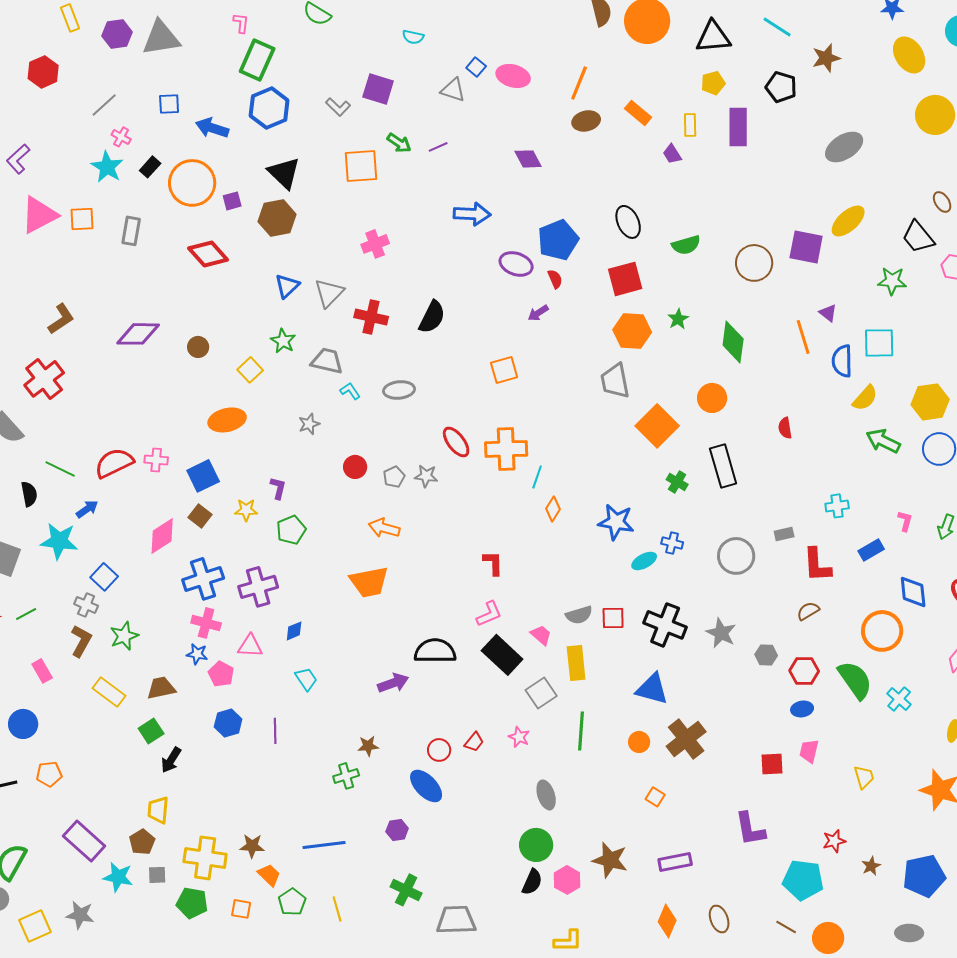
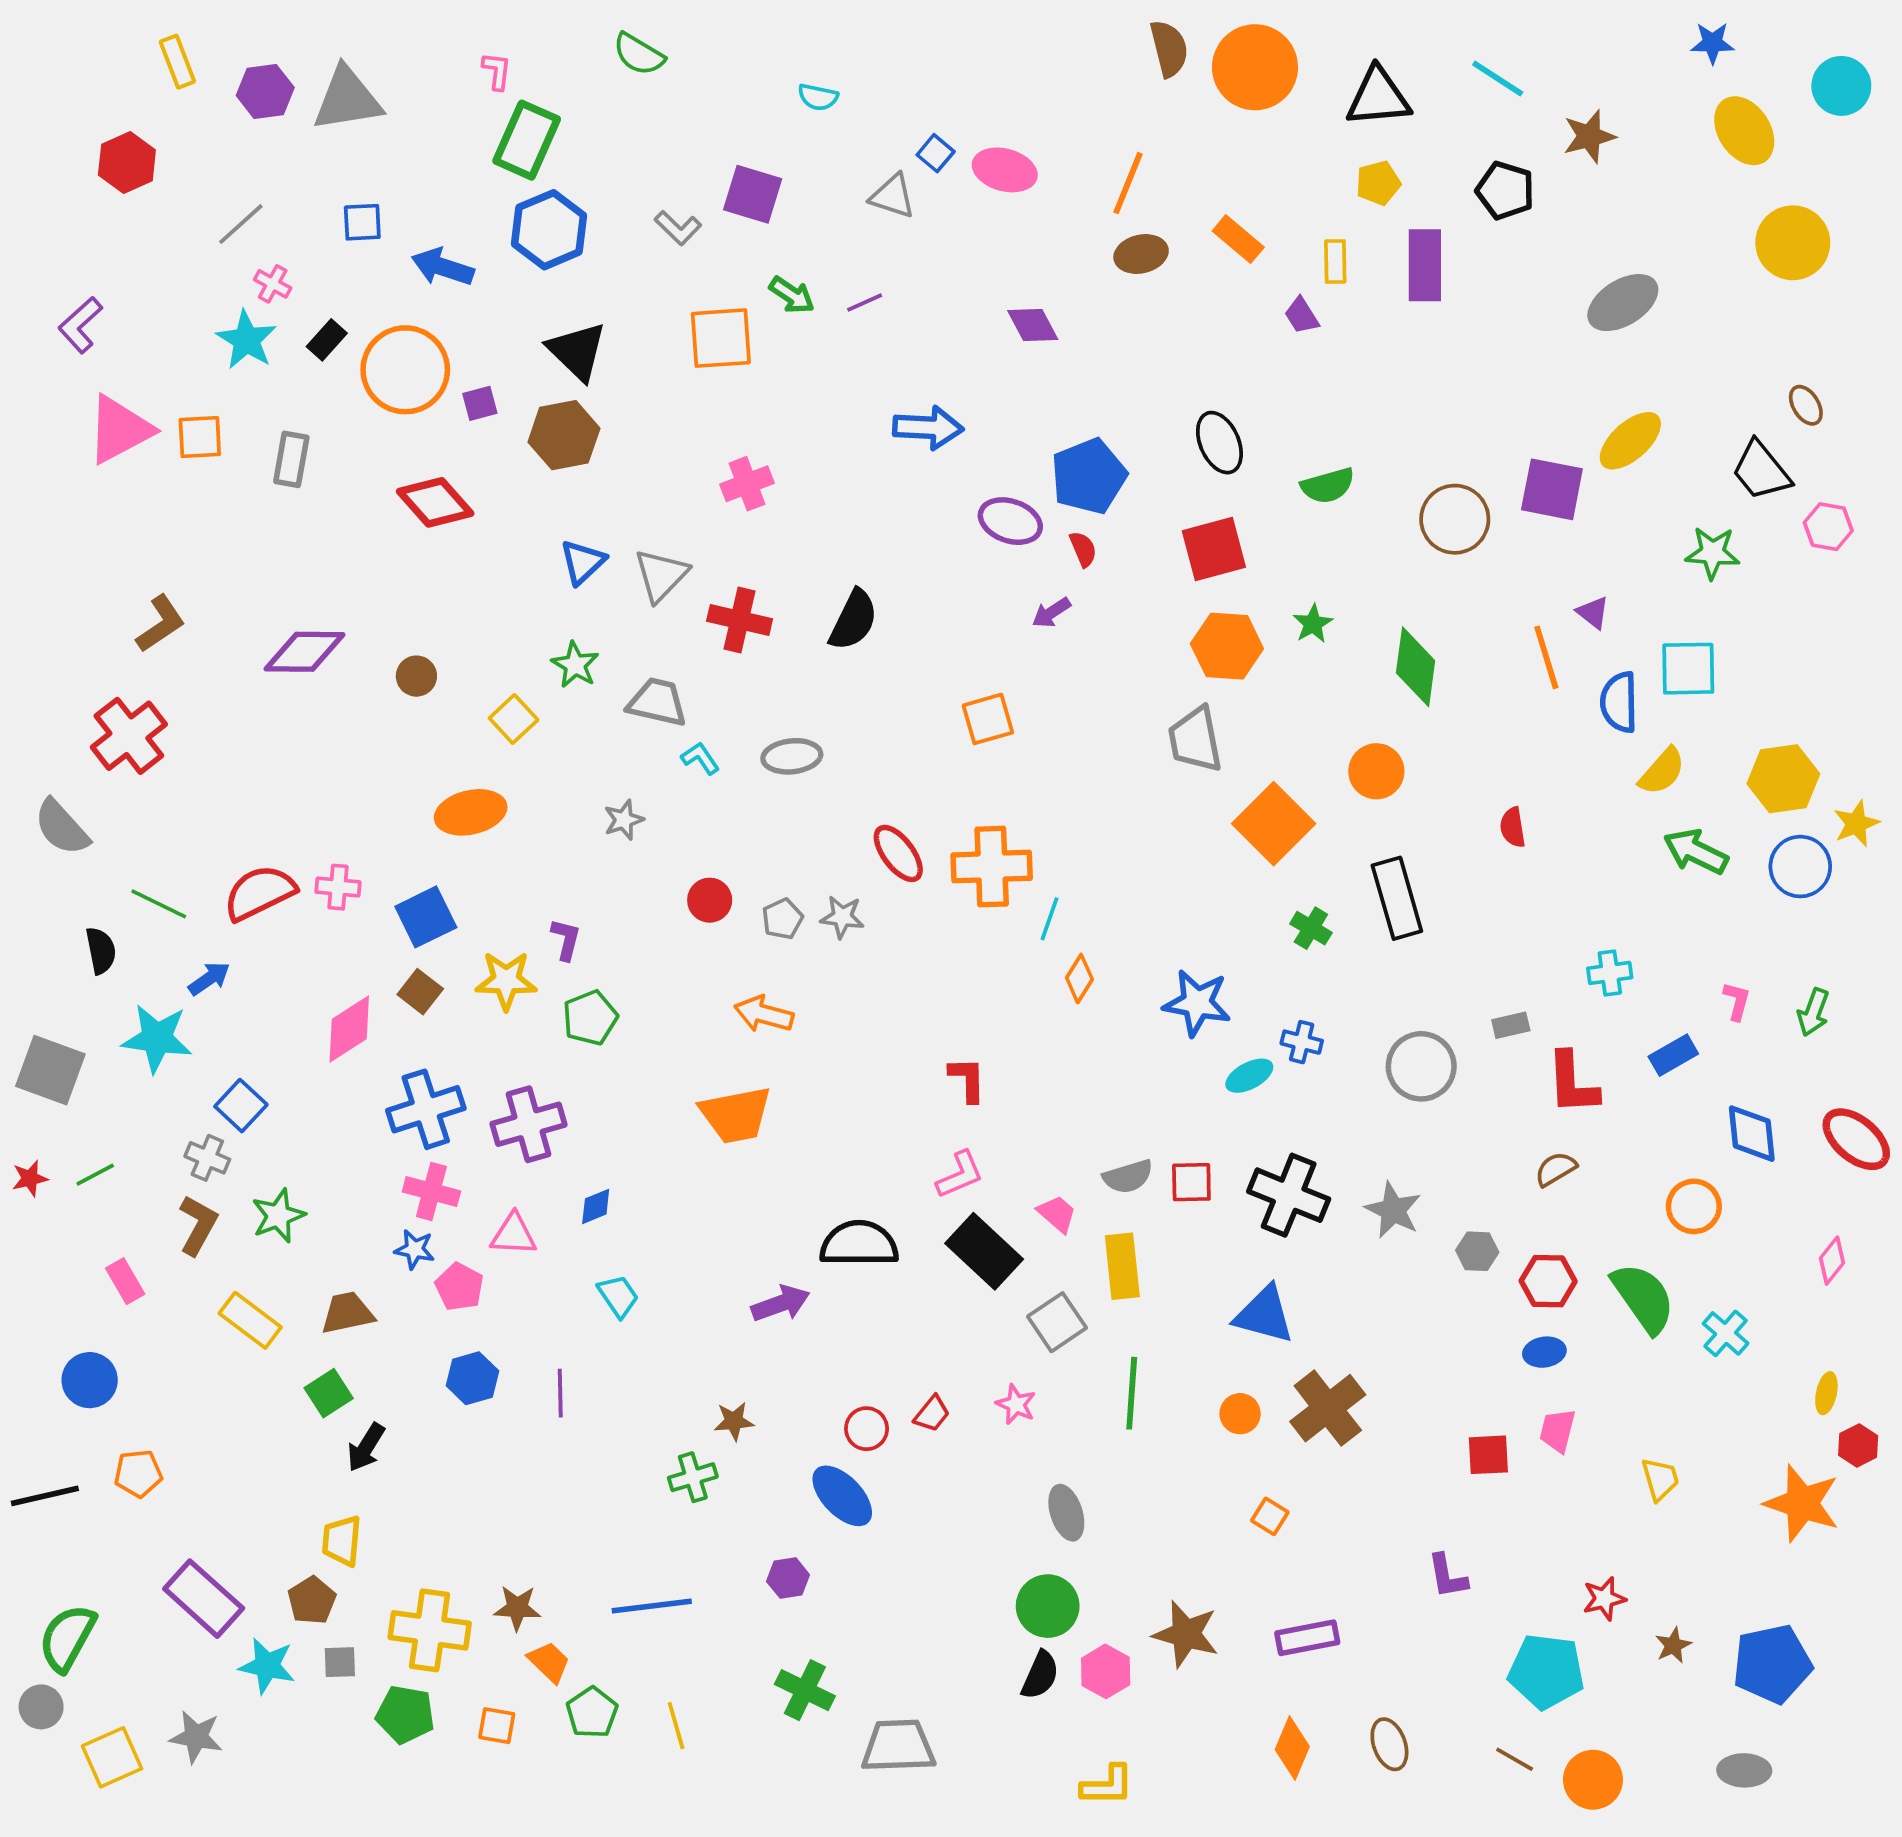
yellow star: (246, 510) -> (506, 980), size x1.4
orange circle: (882, 631) -> (1694, 1206), size x0.7
purple L-shape: (750, 829) -> (1447, 1576), size x0.7

